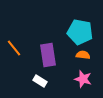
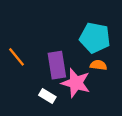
pink star: (83, 79) -> (76, 83), moved, size x1.4

